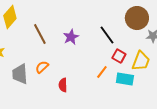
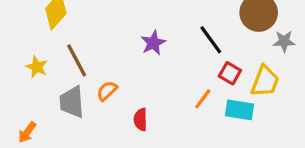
brown line: (40, 34) -> (77, 60), moved

